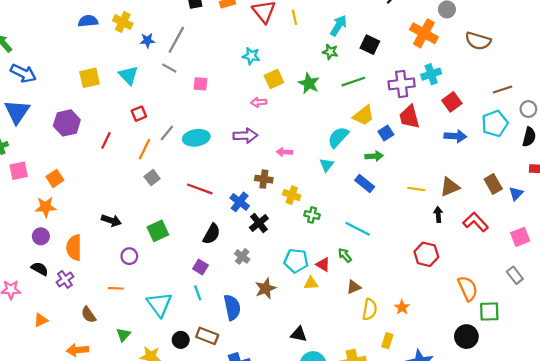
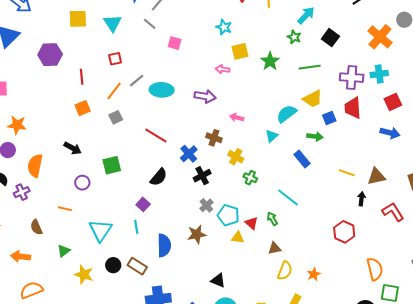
red line: (106, 140) -> (82, 77), turned -42
orange square: (55, 178) -> (83, 108), moved
gray cross: (242, 256) -> (206, 205), moved

